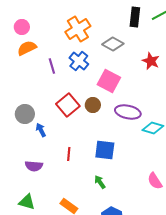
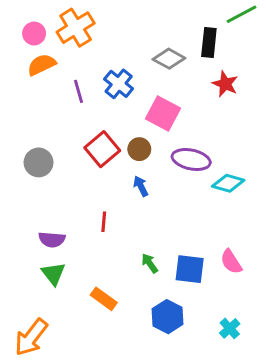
black rectangle: (135, 17) -> (209, 42), moved
orange cross: (78, 29) -> (76, 28), moved
blue arrow: (41, 130) -> (141, 186), moved
blue square: (105, 150) -> (190, 269), moved
green triangle: (27, 202) -> (53, 274), moved, turned 36

